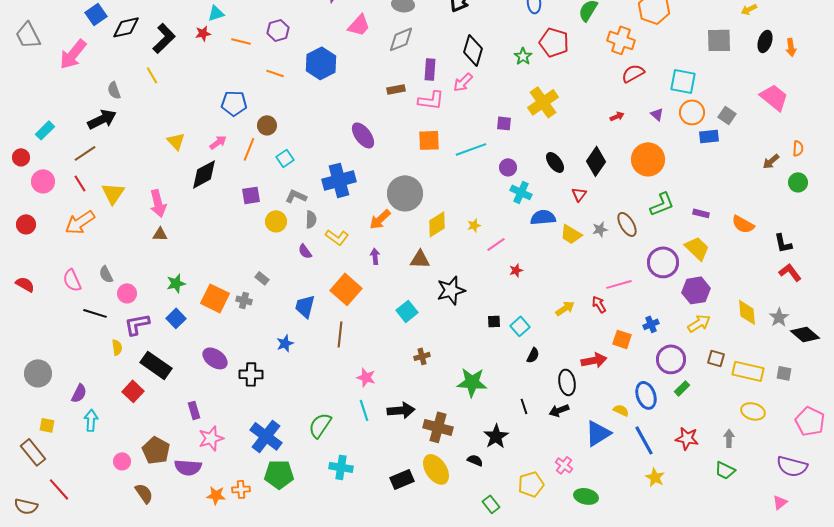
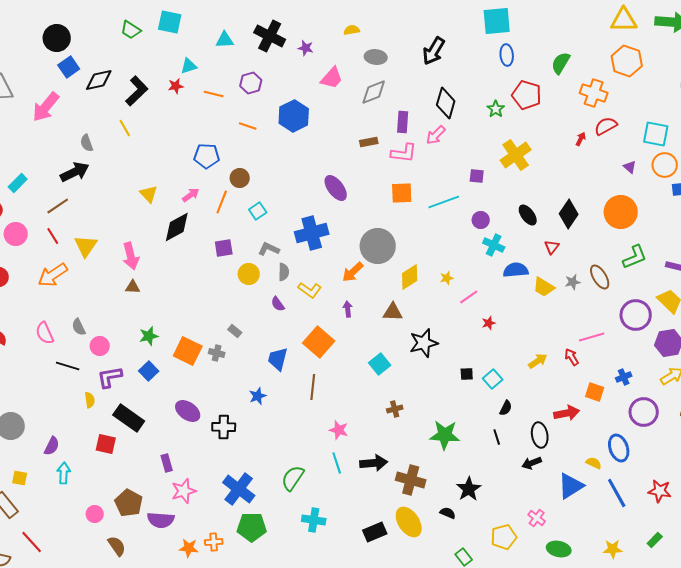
red arrow: (617, 116) -> (581, 139), moved, turned -40
green rectangle: (682, 388) -> (655, 540), moved
red square: (133, 391) -> (106, 444), turned -30
black line: (524, 406) -> (497, 437), moved
yellow star: (655, 477) -> (613, 549), moved, turned -30

